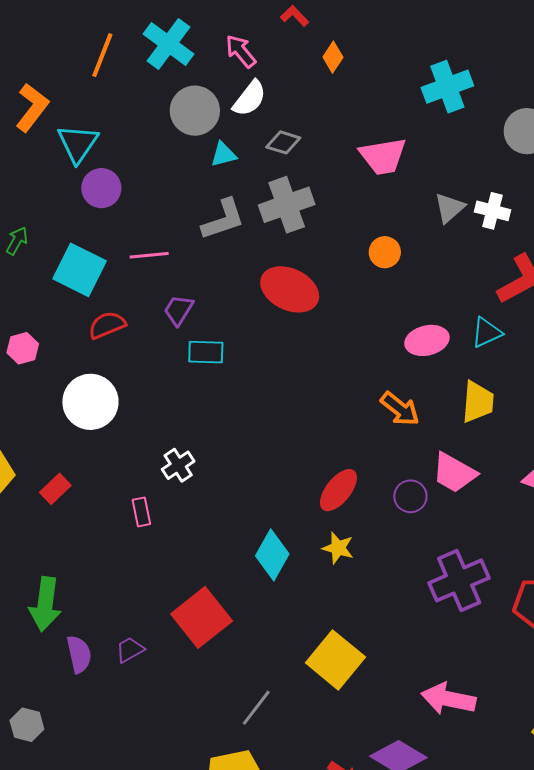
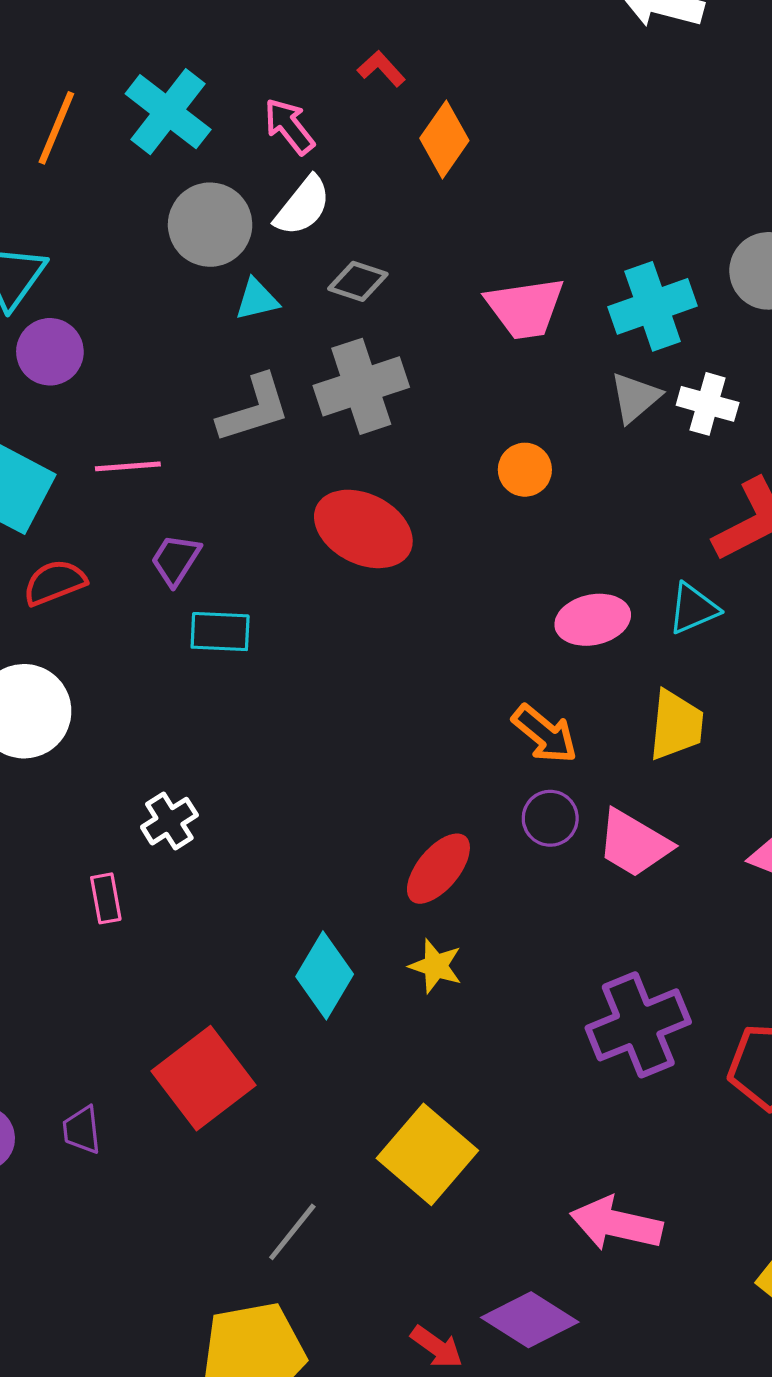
orange diamond: (333, 57) -> (444, 139), size x1.4
cyan cross: (447, 87) -> (653, 306), moved
purple circle: (410, 496) -> (550, 818), moved
purple trapezoid: (130, 650) -> (82, 1130), turned -68

